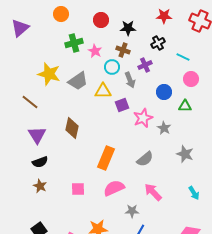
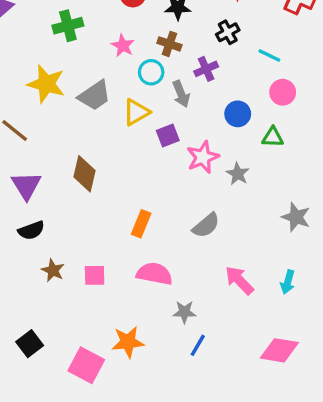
green cross: (74, 43) -> (68, 26), moved
yellow triangle: (103, 91) -> (136, 112), turned -30
gray star: (185, 154) -> (296, 217), moved
orange rectangle: (106, 158) -> (141, 224), size x0.7
brown star: (40, 186) -> (53, 270), moved
pink semicircle: (114, 188) -> (154, 274), turned 35
pink arrow: (153, 192) -> (239, 280), moved
cyan arrow: (194, 193) -> (288, 282), turned 48

